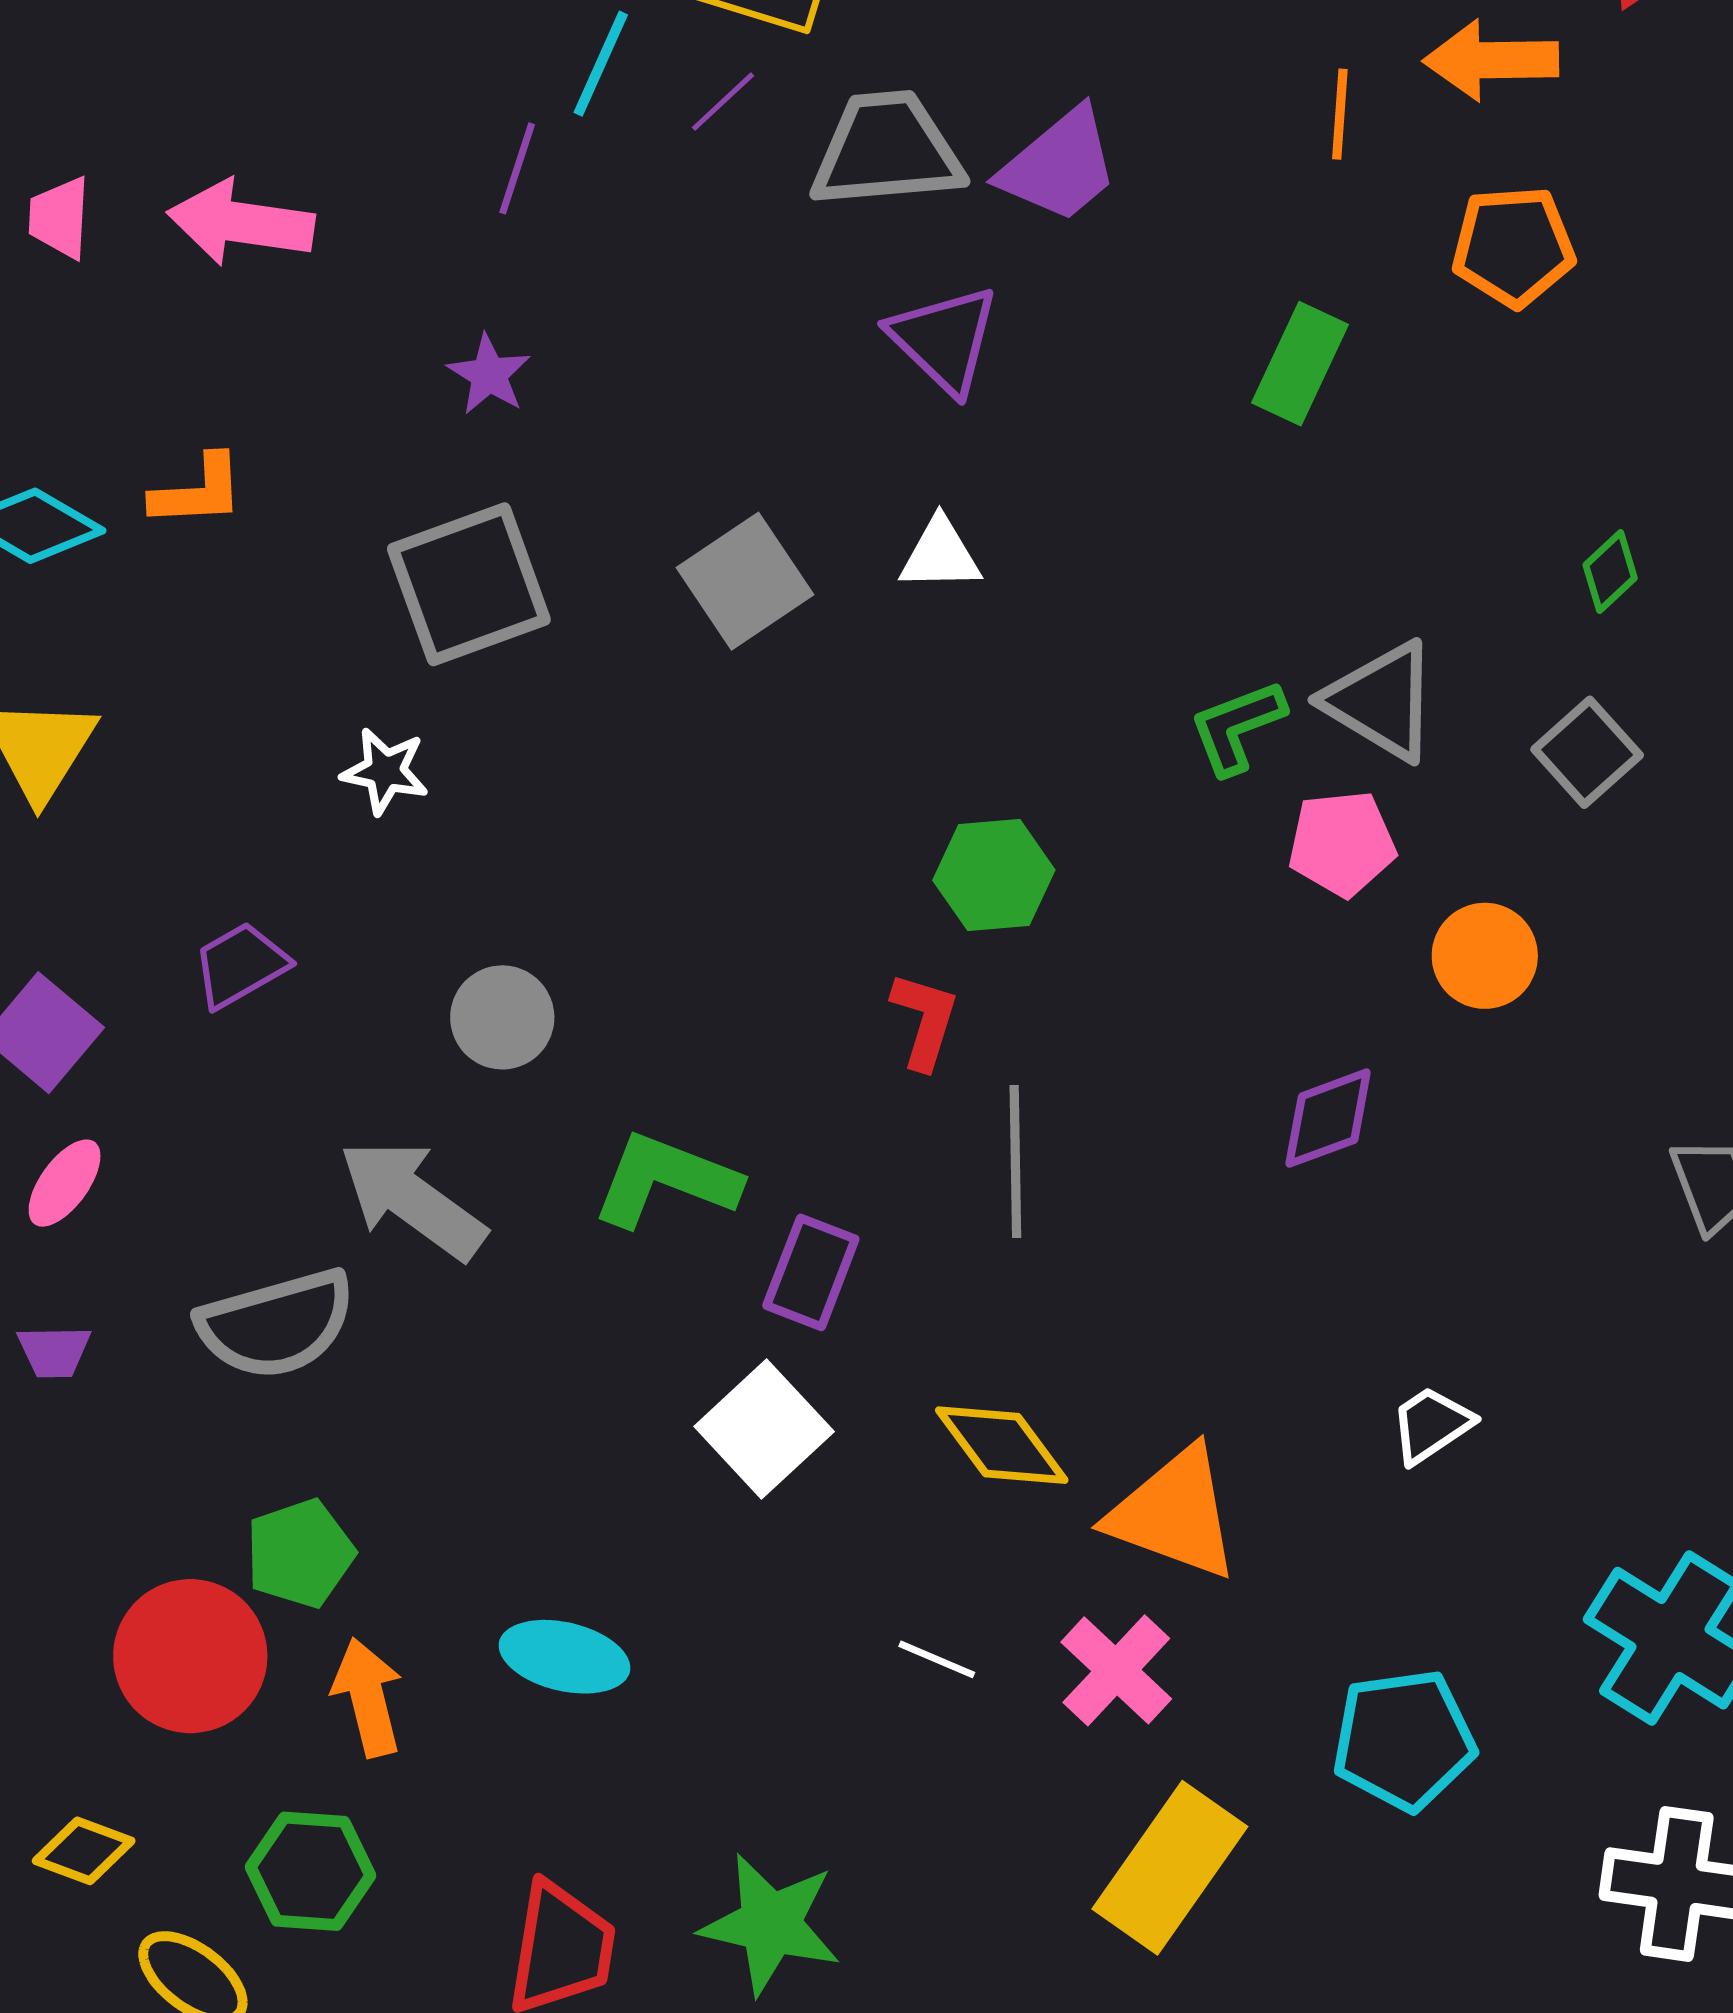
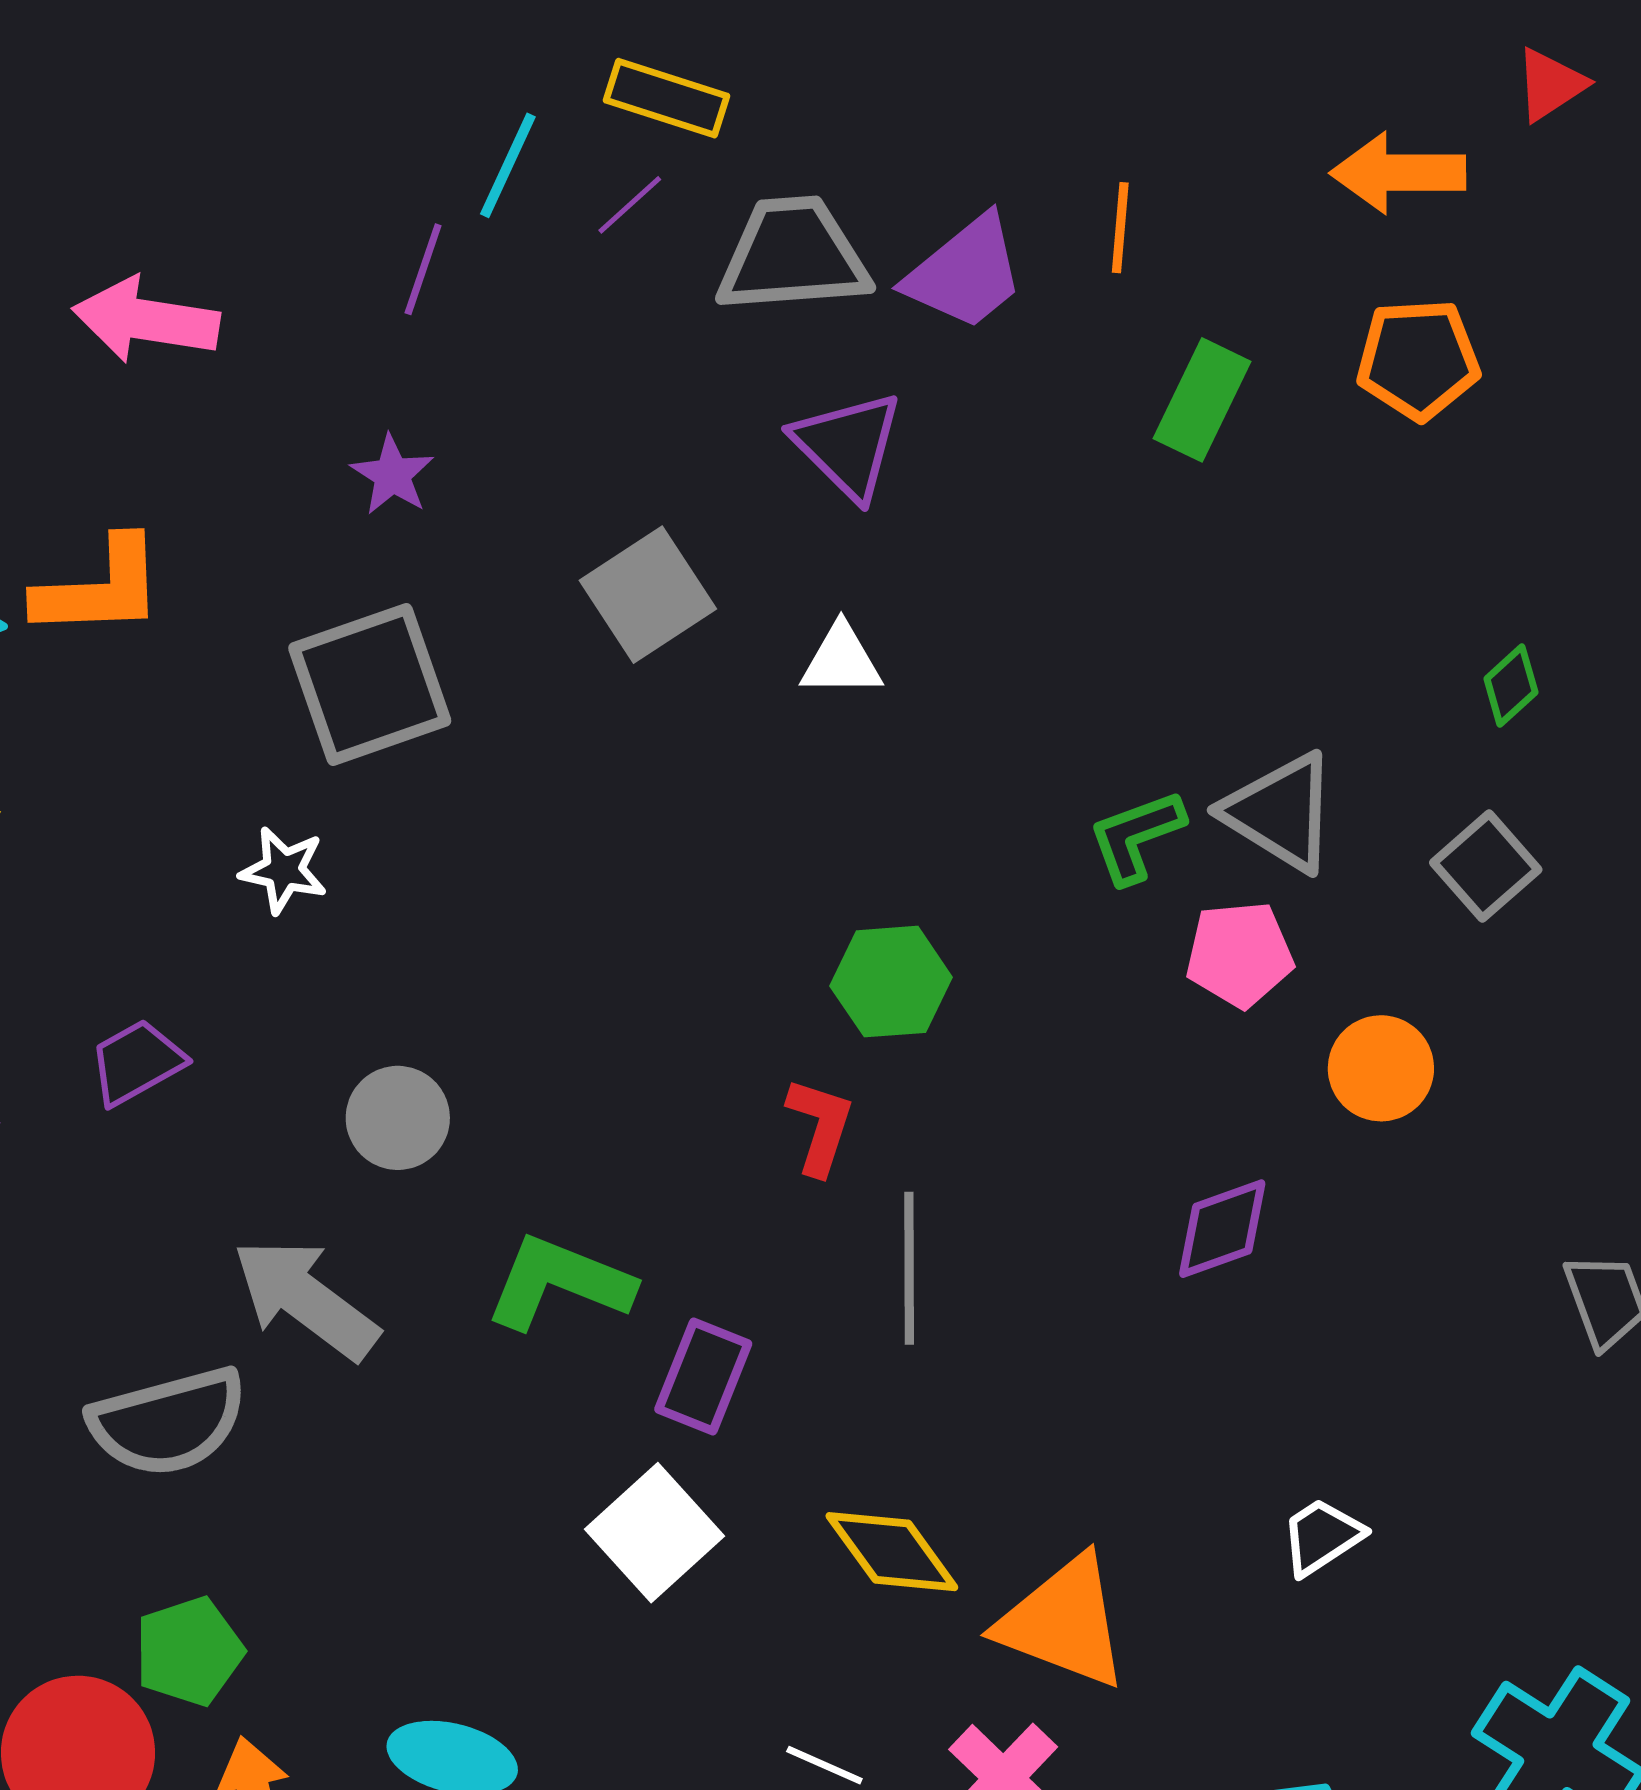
orange line: (1340, 114) -> (1120, 228), moved
green rectangle: (1300, 364) -> (1202, 400), moved
orange L-shape: (198, 491) -> (100, 588), size x1.4
gray square: (745, 581) -> (648, 595), moved

